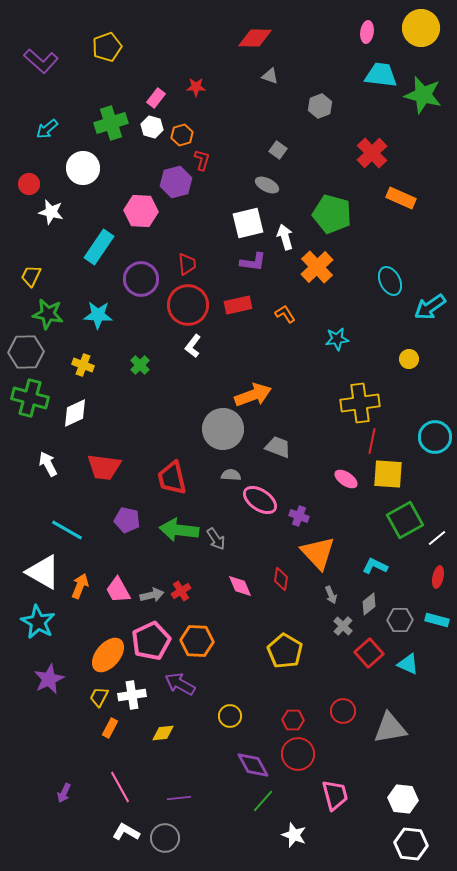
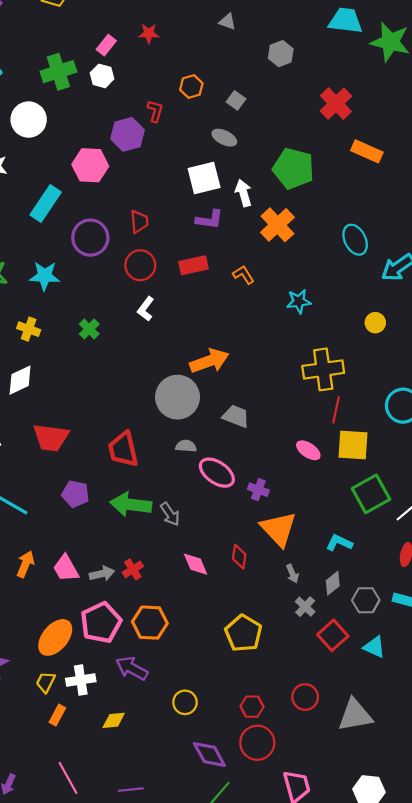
orange hexagon: (182, 135) -> (191, 87), moved
red circle: (188, 305) -> (140, 265), size x0.7

